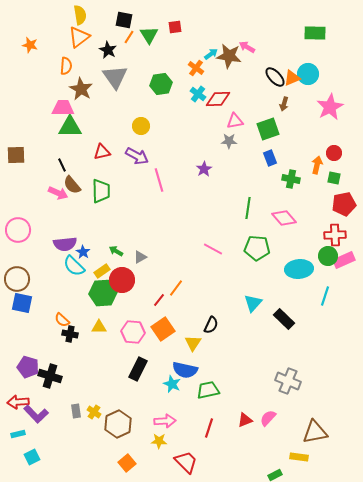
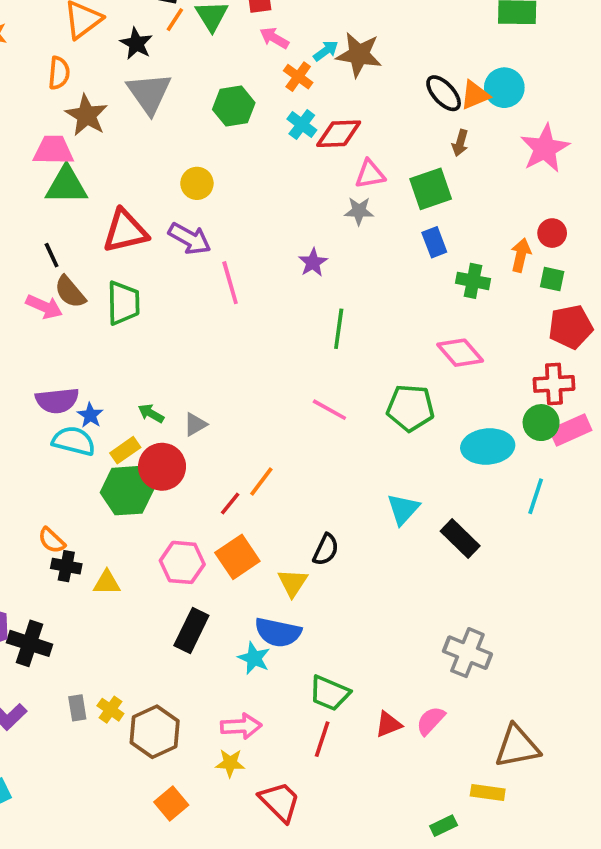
pink arrow: (247, 47) -> (274, 38), moved
red triangle: (102, 152) -> (125, 231), size x1.5
green line: (248, 208) -> (339, 329), moved
cyan semicircle: (74, 266) -> (74, 441), turned 150
yellow triangle: (99, 327) -> (107, 583), moved
green trapezoid: (208, 390) -> (329, 693), moved, turned -145

